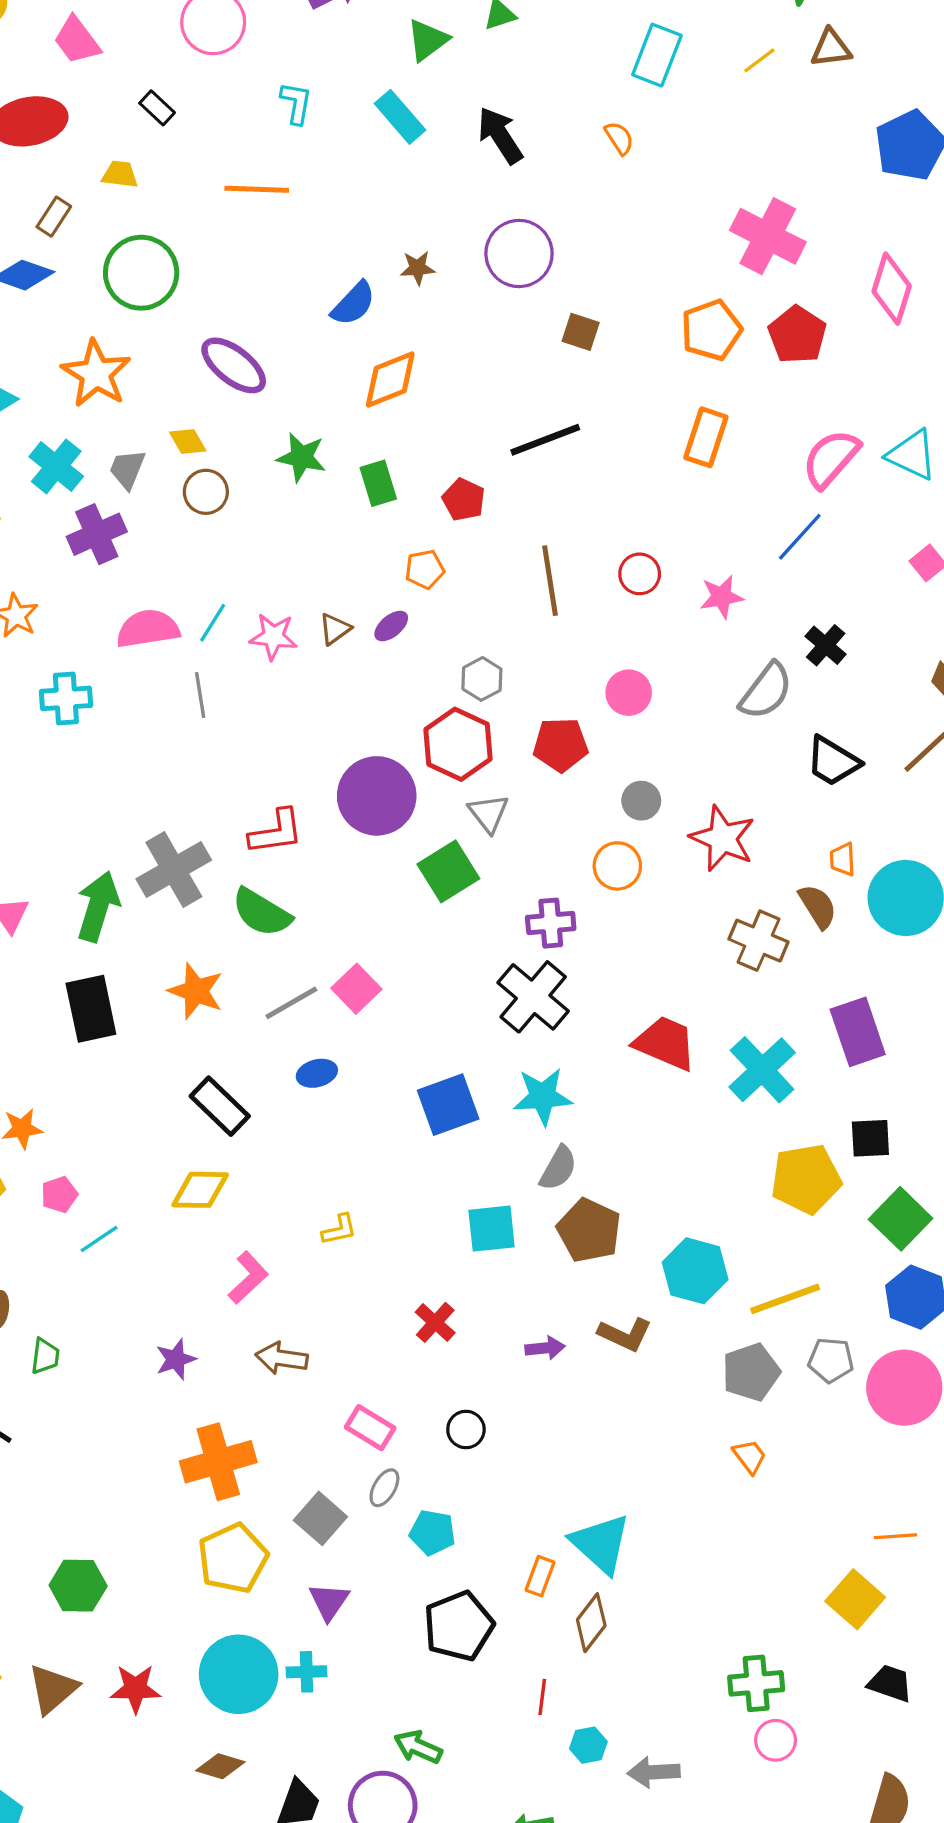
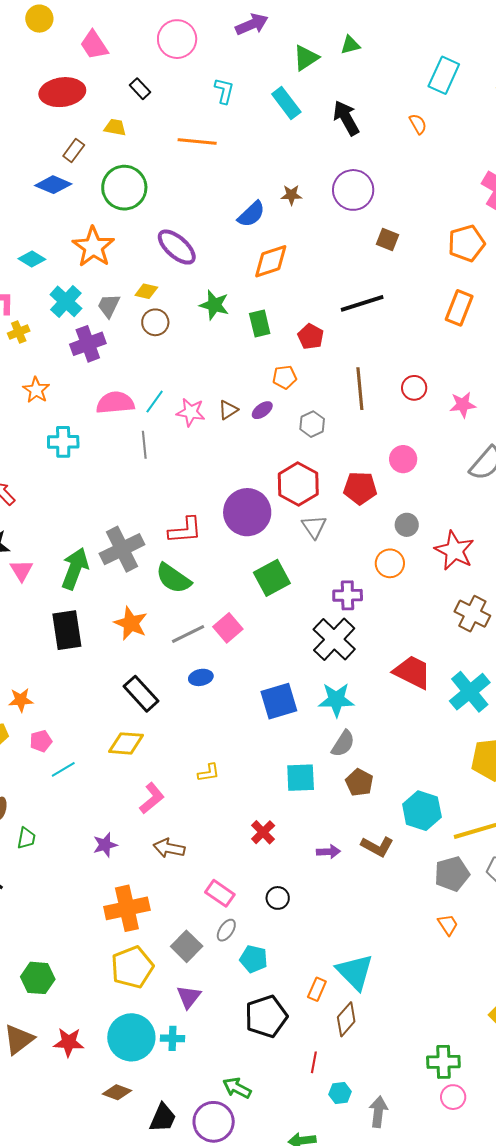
yellow diamond: (188, 442) -> (146, 291), turned -50
gray hexagon: (482, 679) -> (312, 424), moved
green square: (448, 871) -> (272, 578), moved
brown pentagon: (589, 1231) -> (359, 782), size x0.7
gray arrow: (654, 1772) -> (378, 1112), turned 96

